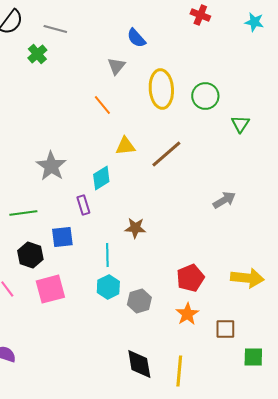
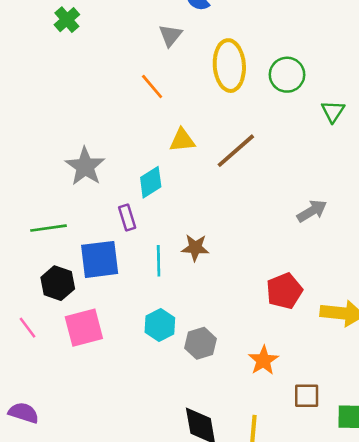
blue square: (62, 237) -> (100, 259), size x1.4
cyan line: (107, 255) -> (159, 261), moved
red pentagon: (190, 278) -> (284, 291), moved
brown square: (225, 329) -> (307, 396), moved

